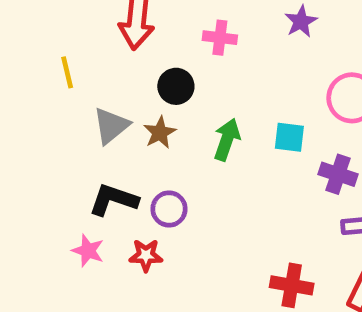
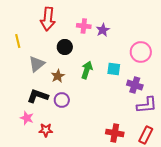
purple star: (301, 21) -> (103, 30), moved
brown star: (160, 133) -> (58, 76), moved
red star: (146, 255) -> (46, 130), moved

